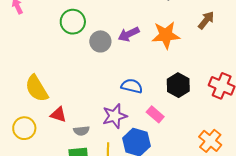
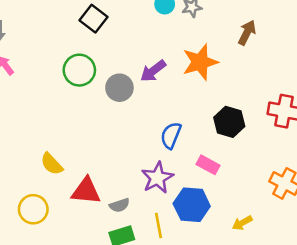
blue semicircle: (132, 86) -> (171, 135), turned -70
yellow semicircle: (37, 88) -> (52, 164), size x0.7
red triangle: (58, 115) -> (86, 191), size x1.4
yellow circle: (24, 128) -> (33, 209), moved

